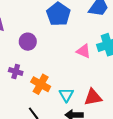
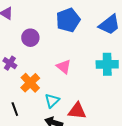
pink triangle: (84, 51) -> (64, 67), moved

